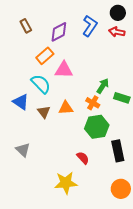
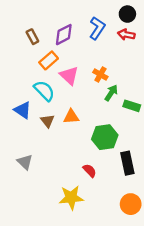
brown rectangle: (26, 26) -> (32, 37), moved
pink triangle: (64, 70) -> (69, 76), turned 42
orange cross: (93, 103) -> (100, 74), moved

